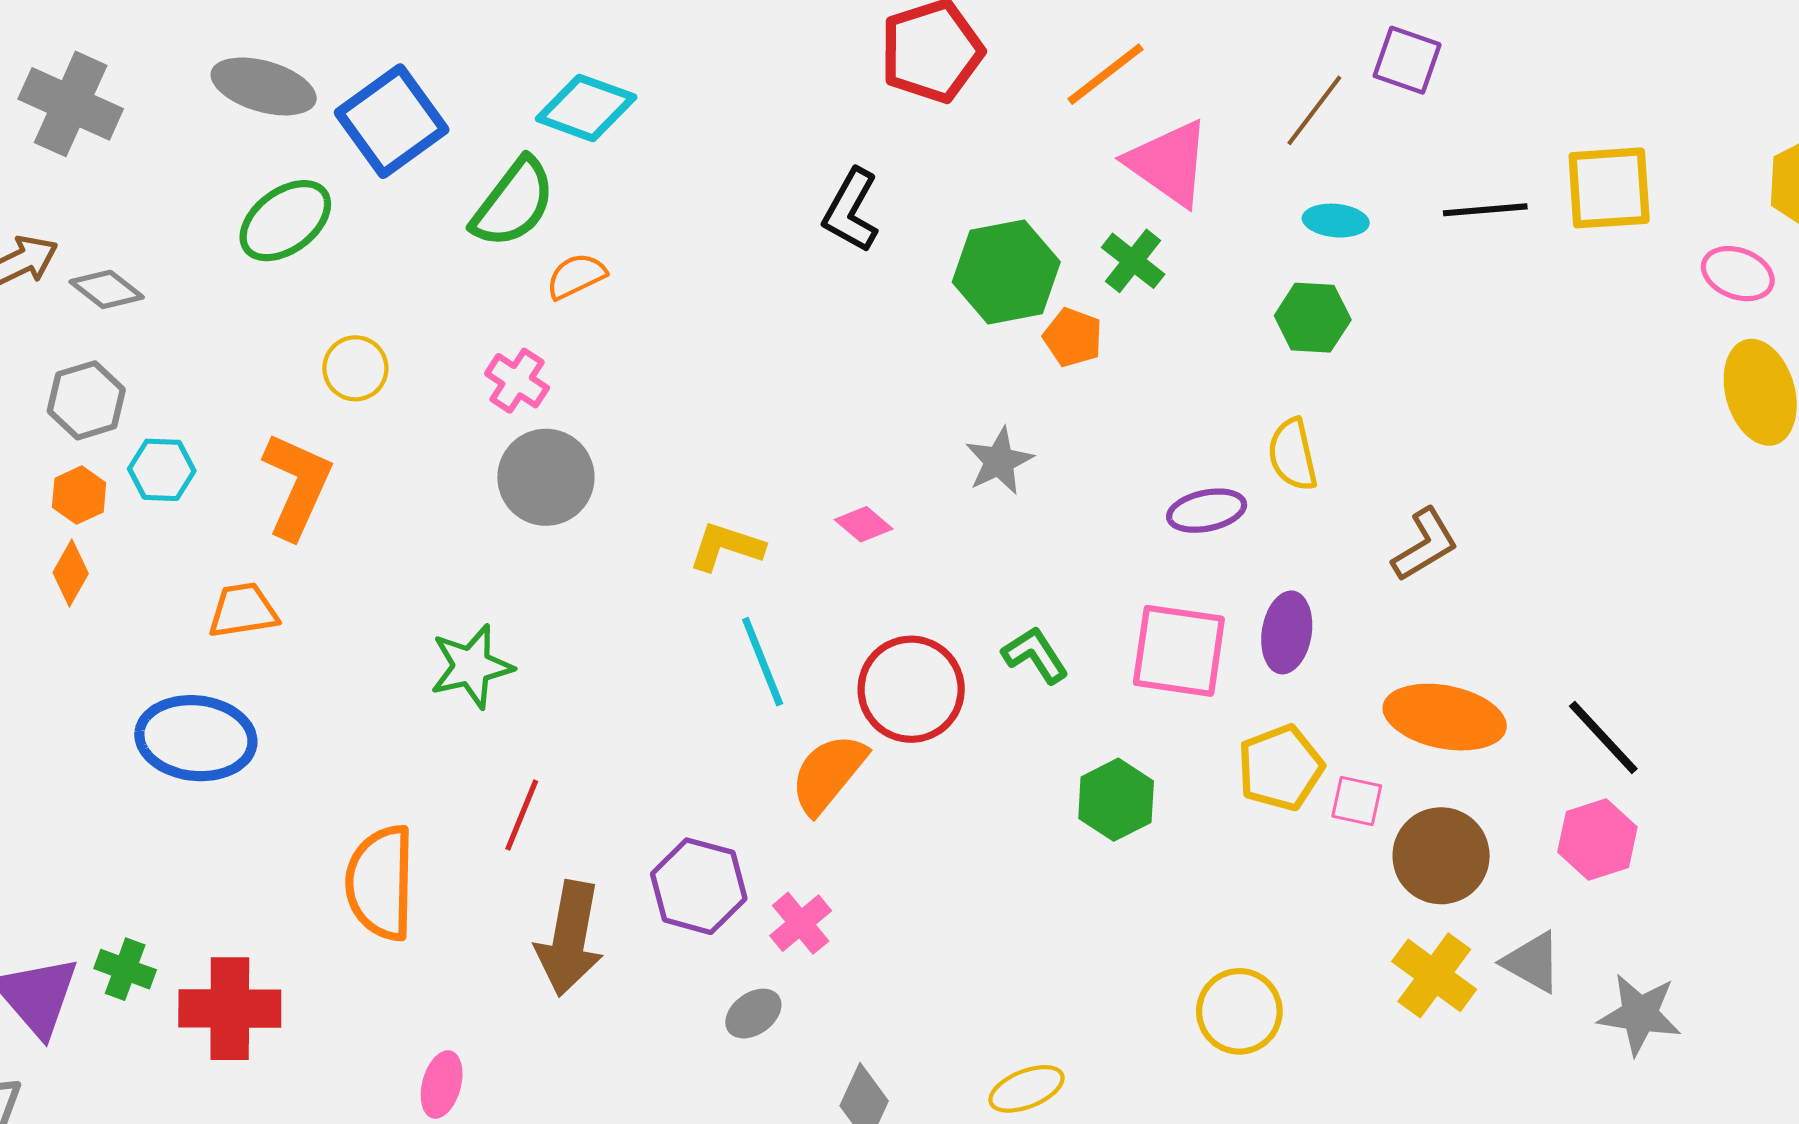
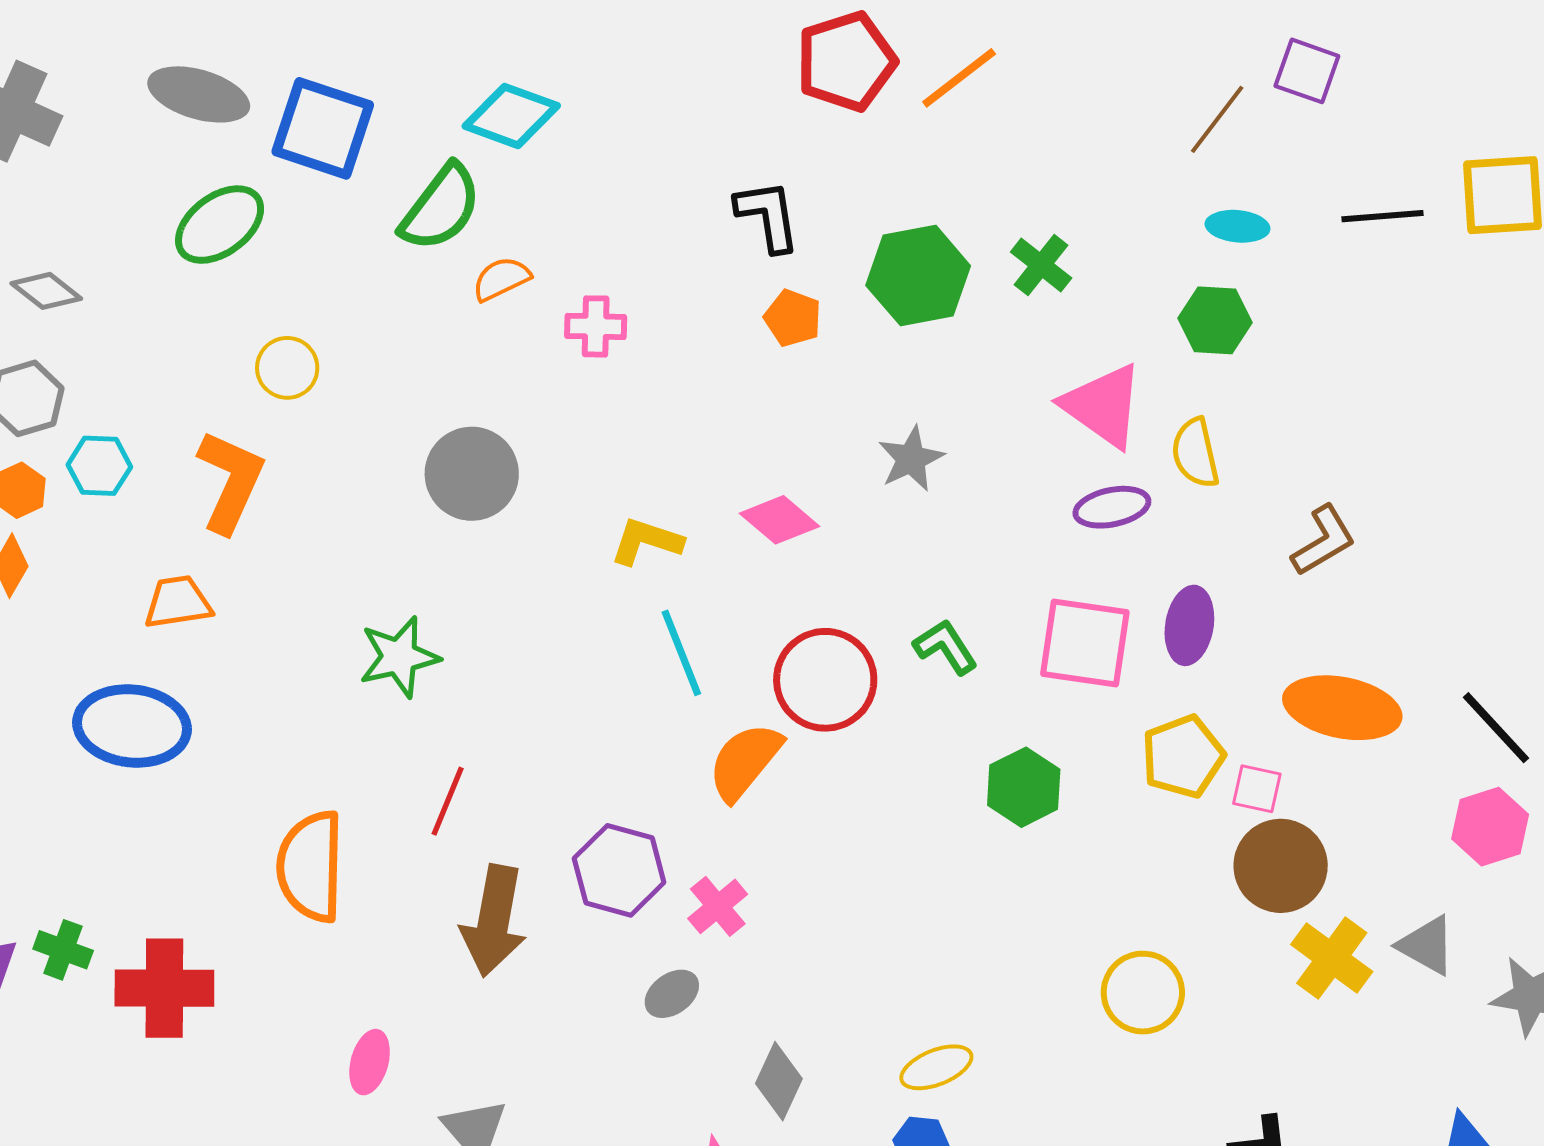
orange line: (1106, 74) -> (959, 78), moved
blue square: (392, 121) -> (323, 128), turned -36
pink triangle: (1169, 163) -> (1103, 406), moved
black L-shape: (851, 210) -> (768, 216), turned 142
orange pentagon: (1073, 337) -> (793, 318), moved
pink cross: (517, 381) -> (596, 326), moved, turned -32
pink diamond: (864, 524) -> (780, 520), size x1.4
brown circle: (1441, 856) -> (1281, 866), moved

